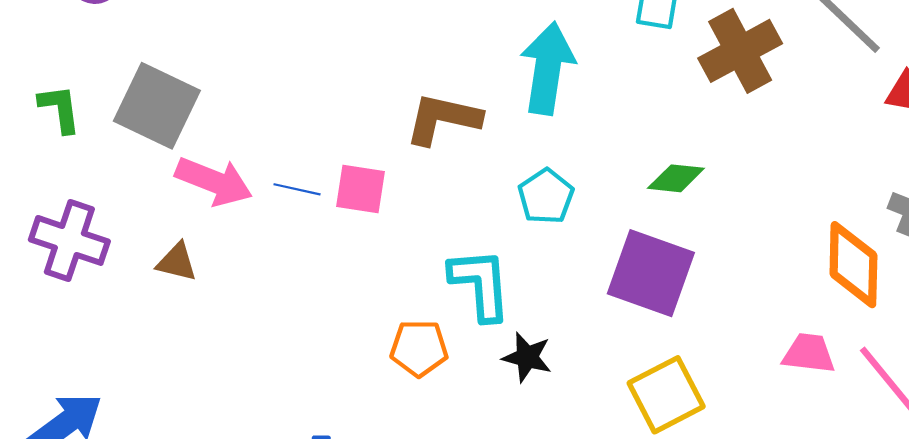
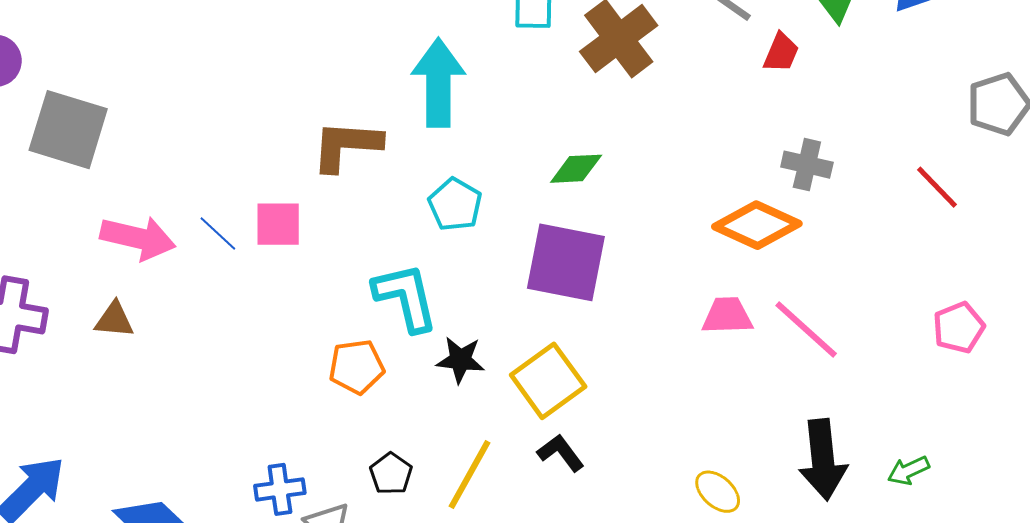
gray square: (157, 106) -> (68, 130), moved
blue line: (297, 189) -> (218, 234), turned 39
orange diamond: (853, 265) -> (757, 225), turned -58
yellow square: (666, 395) -> (548, 381), moved

